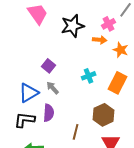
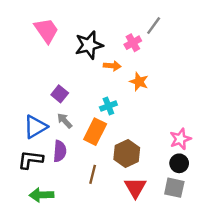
orange arrow: (100, 40) -> (112, 66), moved
orange star: (121, 50) -> (139, 82), moved
orange rectangle: (118, 83) -> (95, 132), moved

